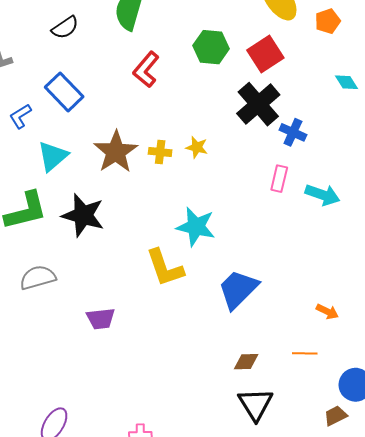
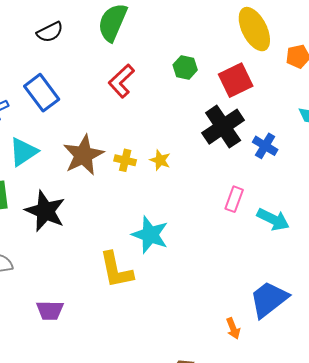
green hexagon: (211, 47) -> (185, 67), size x0.7
blue cross: (293, 132) -> (265, 146), moved
blue trapezoid: (238, 289) -> (269, 299), moved
orange arrow: (327, 312) -> (233, 328), moved, turned 35

